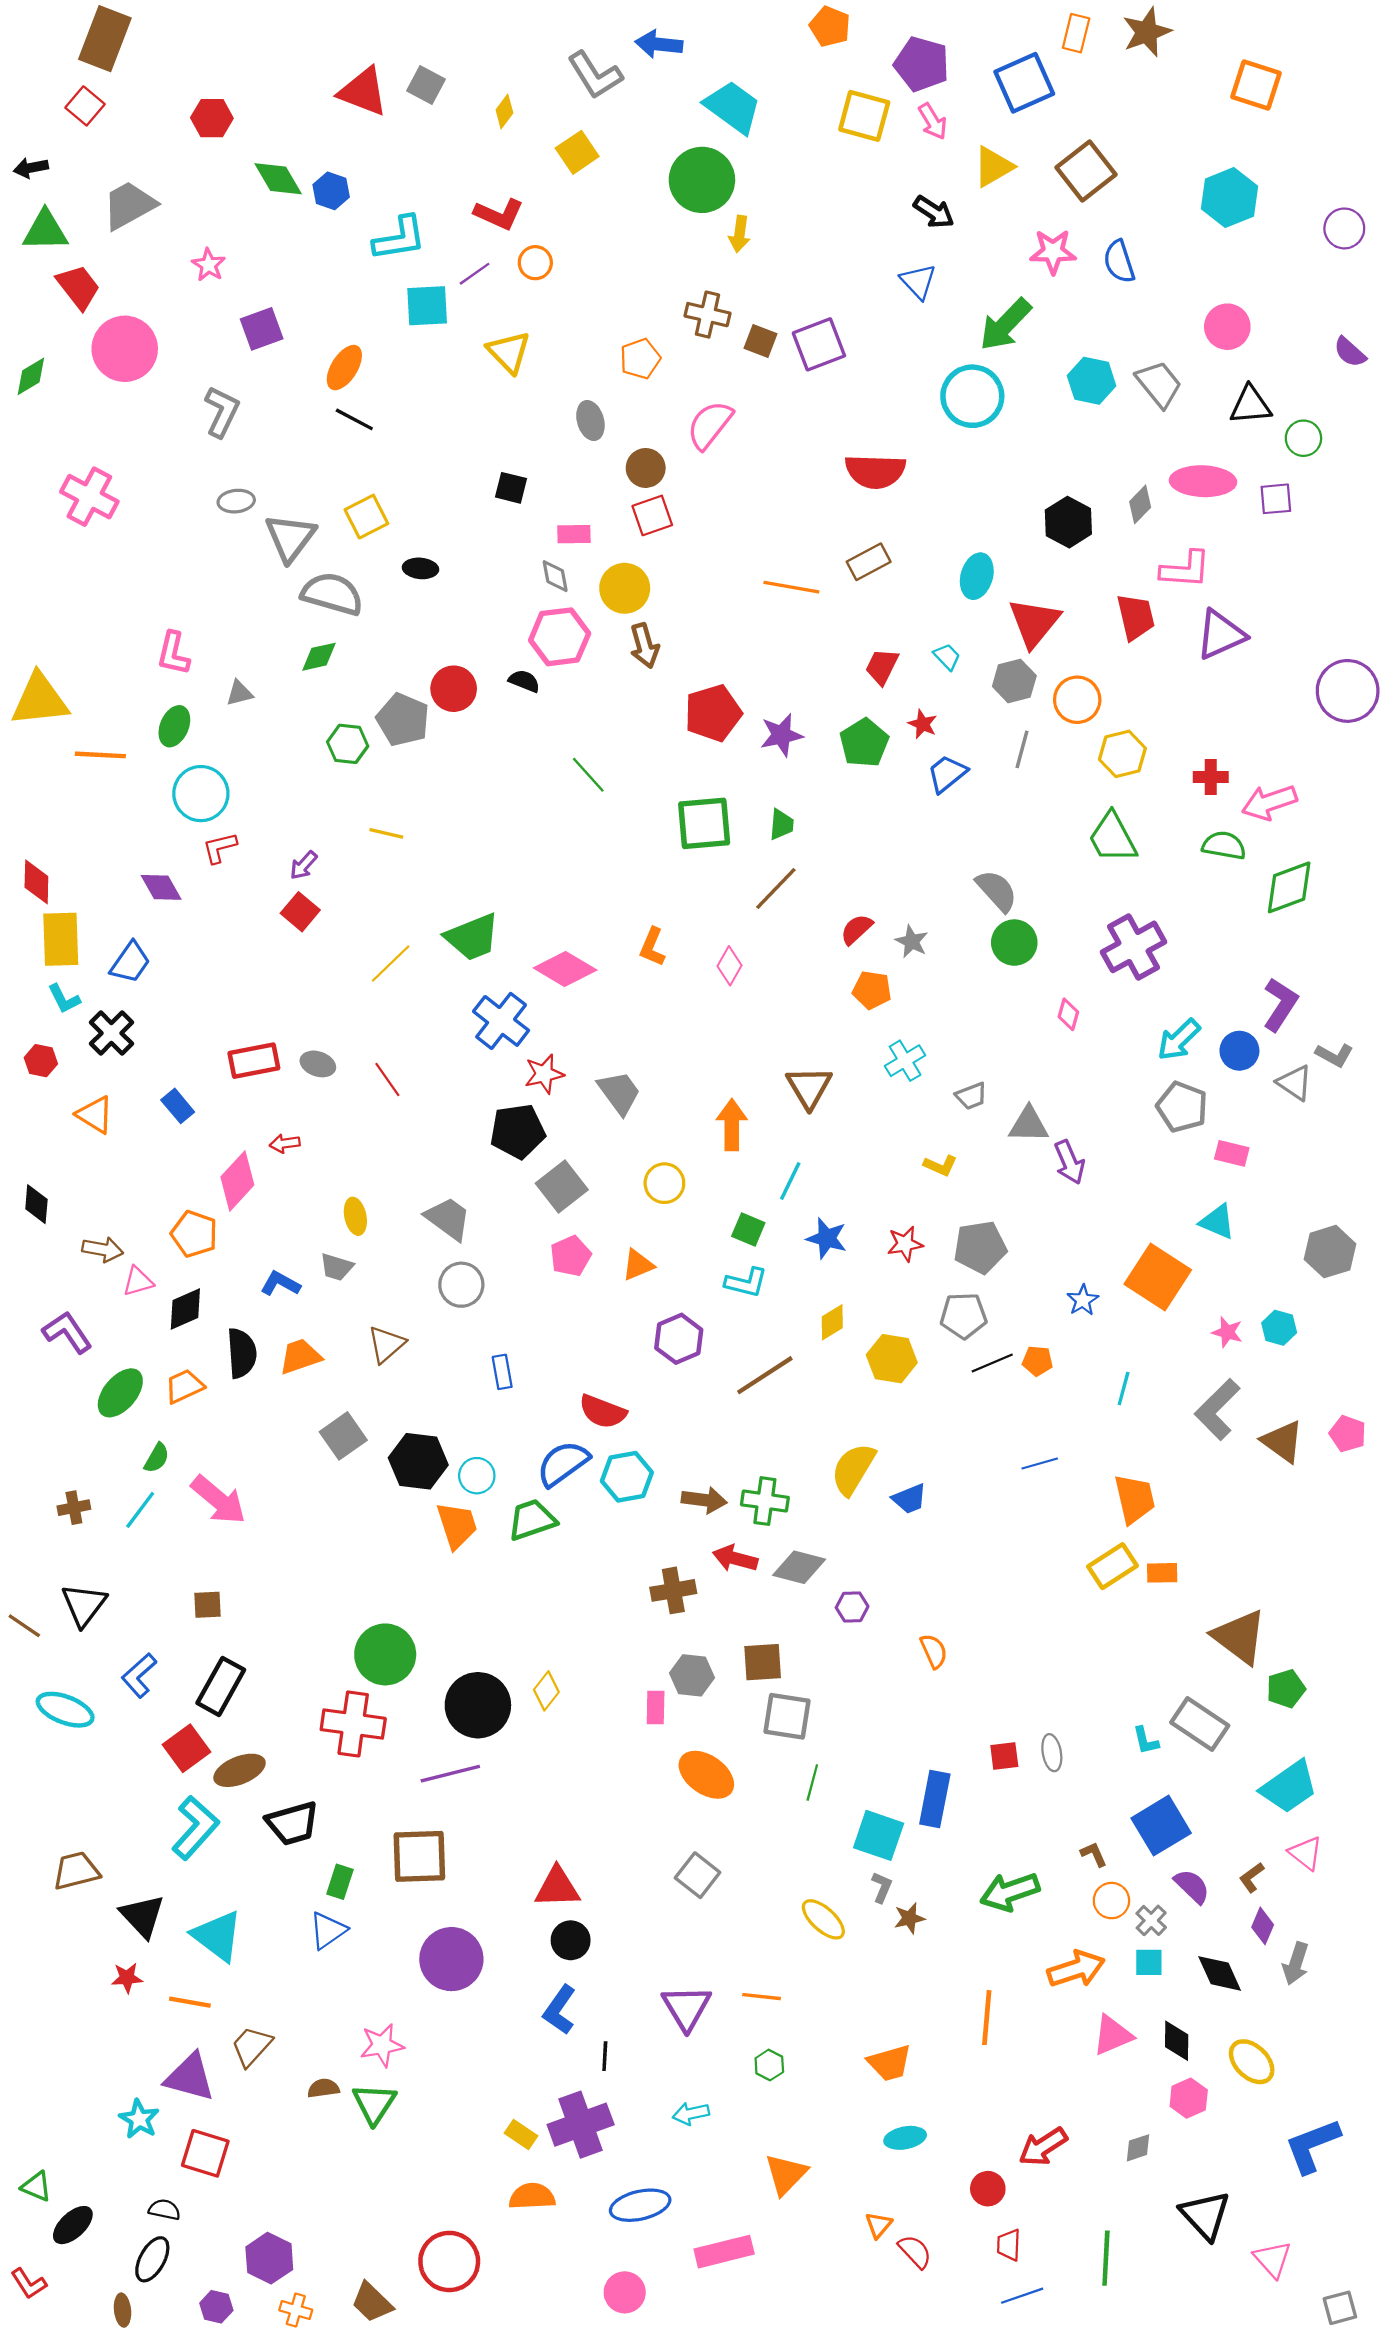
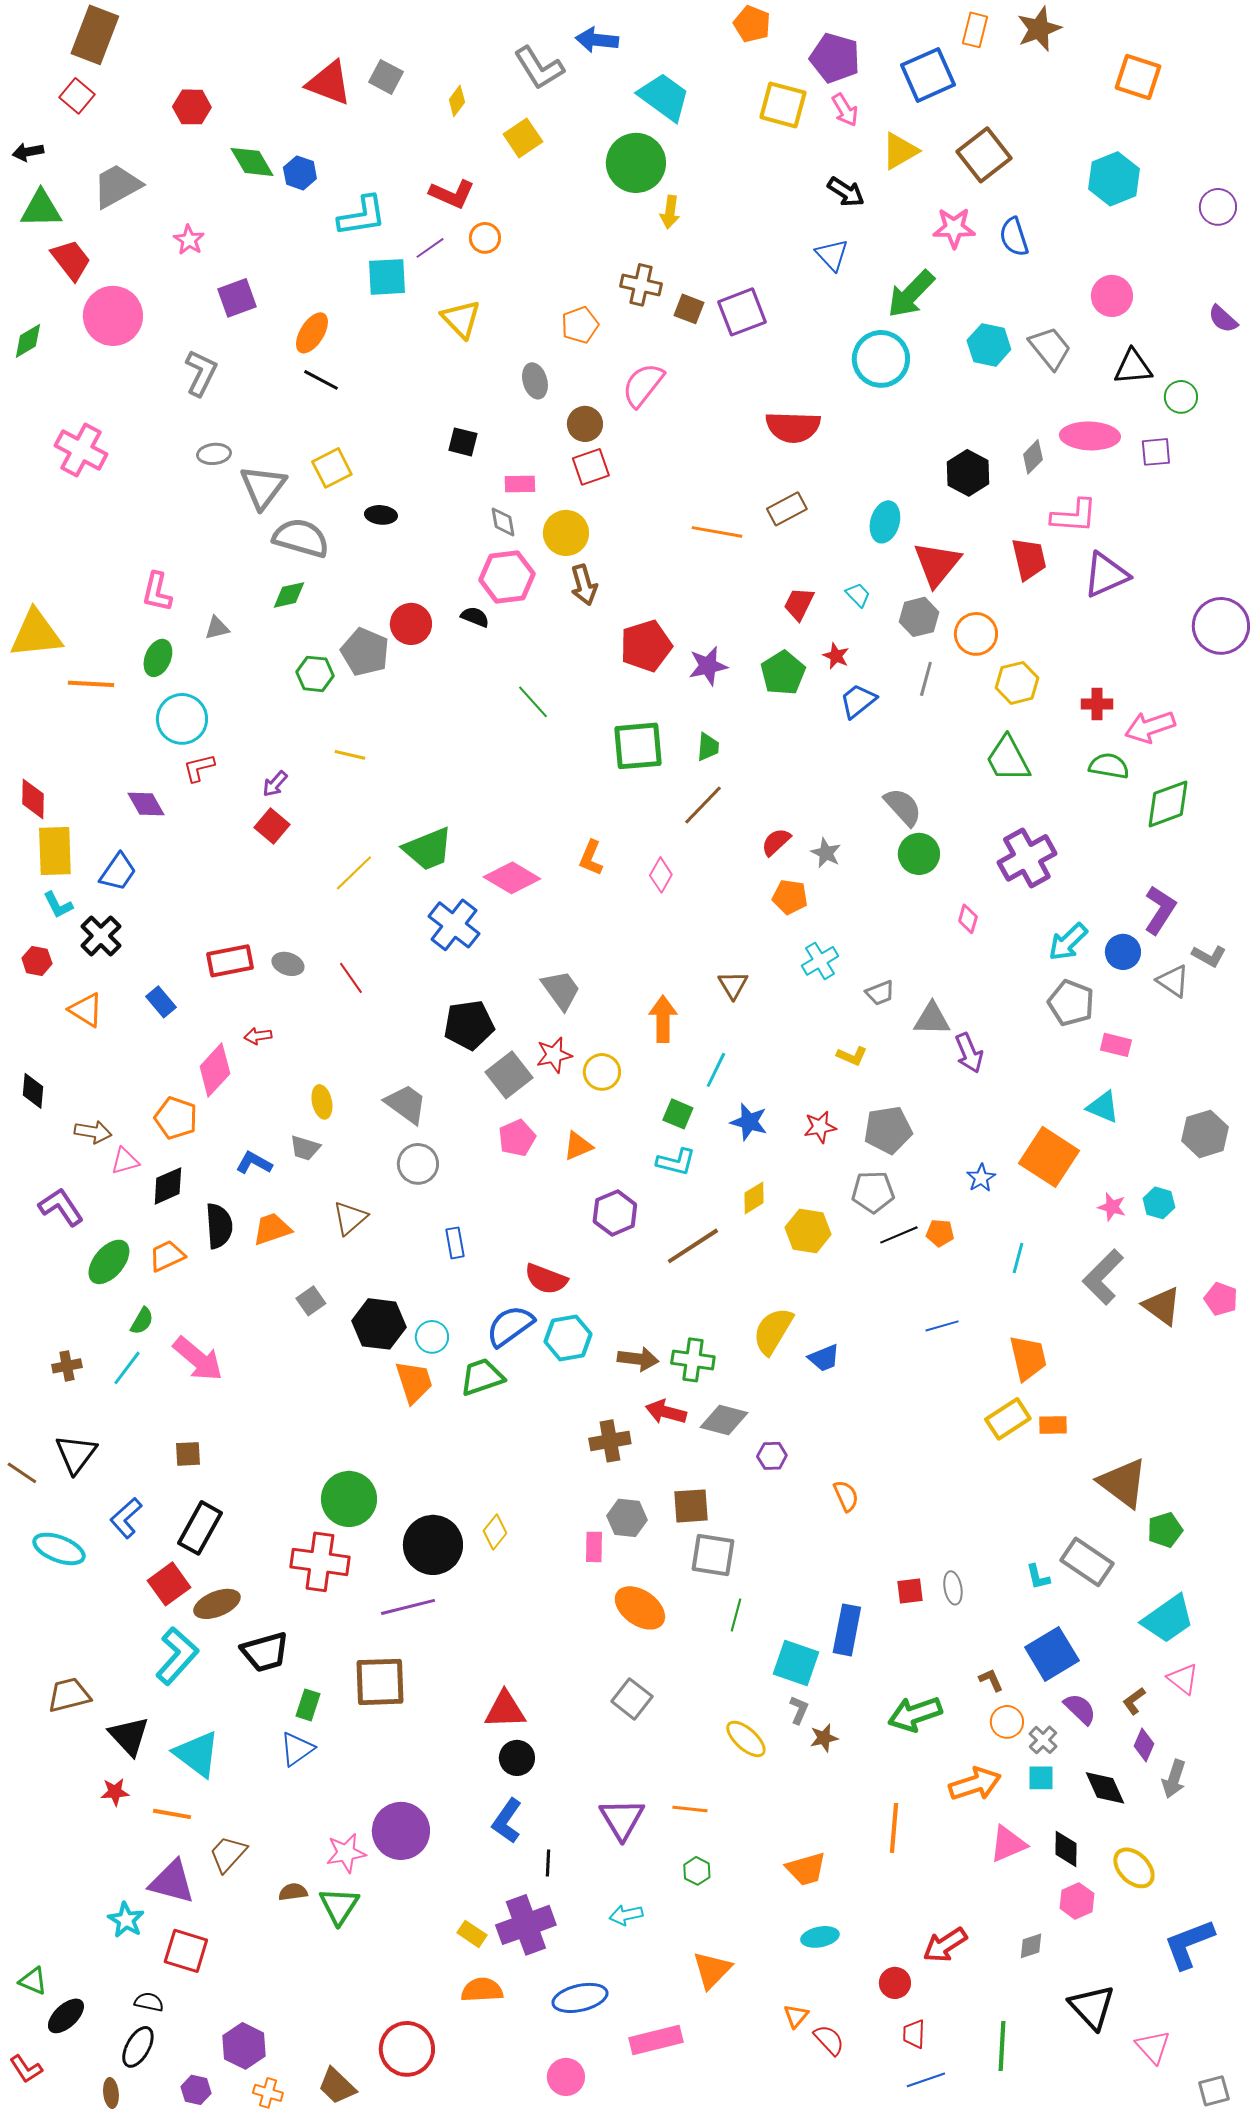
red star: (544, 1074) -> (554, 1055), moved
brown triangle: (809, 1087) -> (733, 985), size x0.7
gray square: (343, 1436) -> (311, 1301), size x0.7
purple circle: (451, 1959) -> (401, 1831), moved

